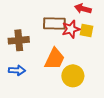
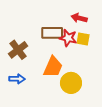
red star: (71, 29) -> (68, 38), turned 30
brown cross: (19, 40) -> (18, 50), turned -30

